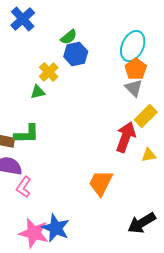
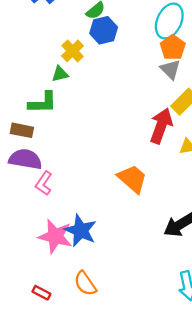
green L-shape: (27, 134) -> (43, 103), moved
orange trapezoid: (101, 183) -> (132, 179), turned 104

